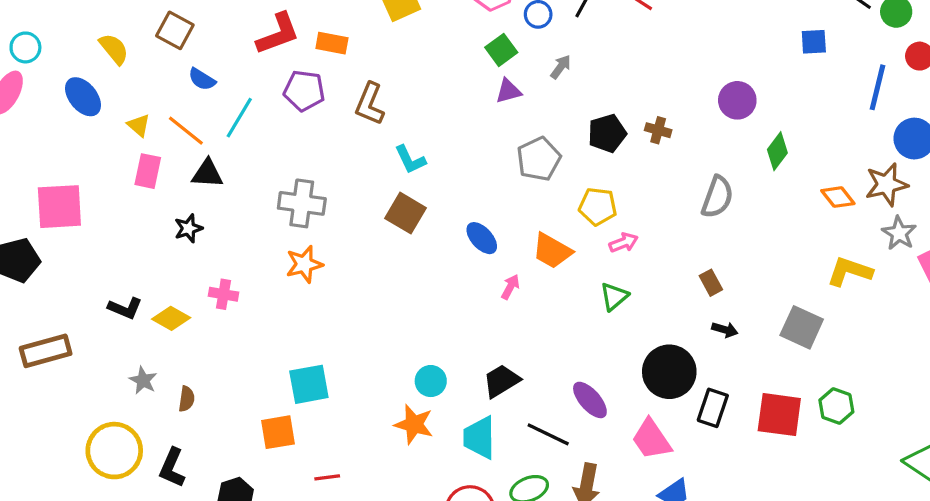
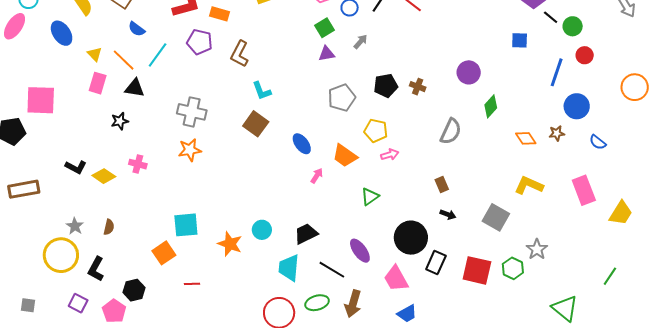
brown star: (887, 184) -> (557, 133), size x0.6
gray star: (899, 233) -> (537, 249), moved
green triangle: (614, 297) -> (370, 197), moved
gray star: (143, 380) -> (75, 226), moved
orange star: (414, 424) -> (230, 244), moved
orange square: (278, 432) -> (164, 253), turned -30

